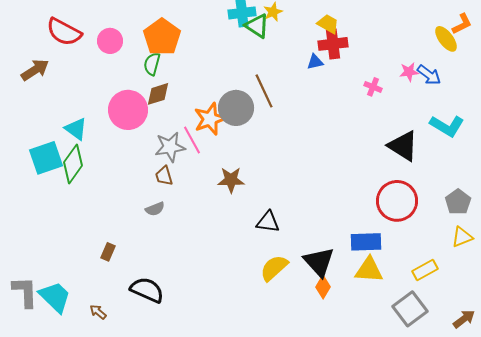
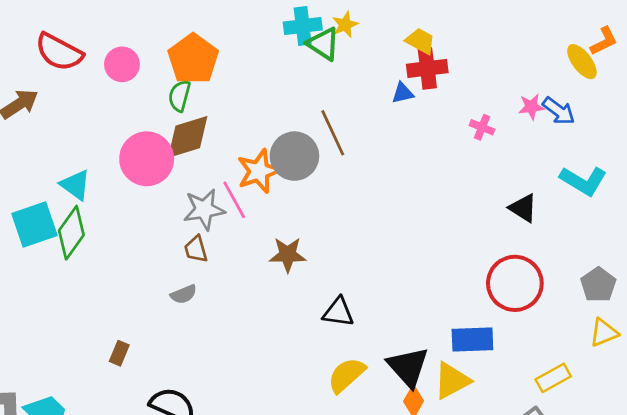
brown diamond: (158, 94) -> (188, 137), size x1.4
black triangle: (403, 146) -> (523, 208), size x0.7
yellow triangle: (369, 270) -> (452, 381), moved, turned -32

